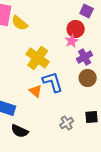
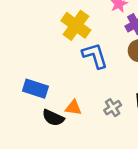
orange triangle: (36, 91) -> (73, 108), moved, turned -32

